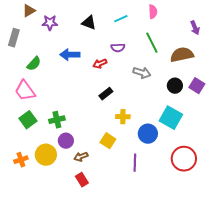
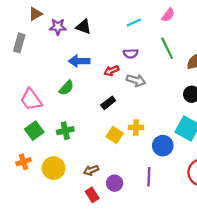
pink semicircle: (153, 12) -> (168, 15), turned 40
black triangle: (89, 23) -> (84, 27), moved
green semicircle: (34, 64) -> (66, 88), moved
gray arrow: (142, 73) -> (136, 80), moved
black rectangle: (106, 94) -> (108, 103), moved
purple circle: (66, 141) -> (115, 183), moved
yellow square: (108, 141) -> (115, 135), moved
orange cross: (21, 160) -> (24, 162), moved

